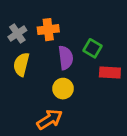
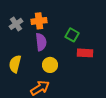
purple semicircle: (66, 58) -> (41, 42), moved
yellow semicircle: (21, 64) -> (15, 64), moved

